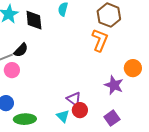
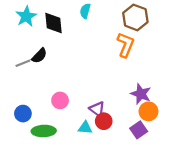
orange circle: (133, 68) -> (148, 111), moved
pink circle: (12, 70) -> (60, 100), moved
cyan triangle: (63, 116) -> (85, 128), turned -40

